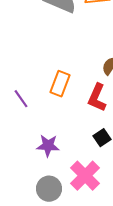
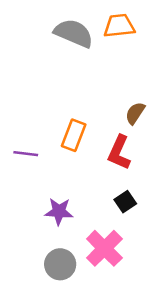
purple line: (21, 99) -> (26, 154), turned -48

